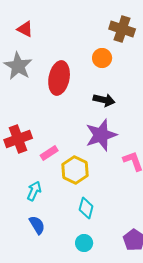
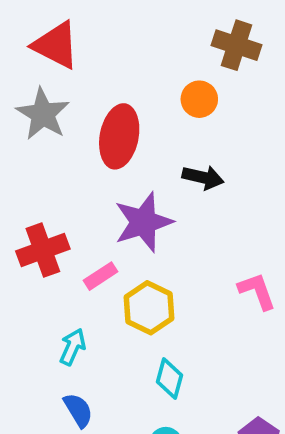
red triangle: (25, 29) -> (56, 45), size x1.6
purple star: (101, 135) -> (143, 222), moved

